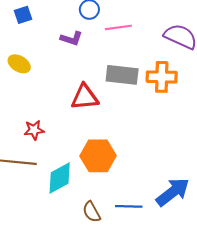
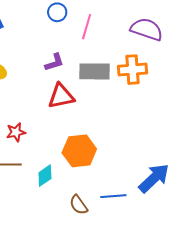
pink line: (118, 27) -> (87, 27), turned -60
purple L-shape: (71, 39) -> (54, 62), moved, turned -30
cyan diamond: (60, 178) -> (45, 176), size x0.7

